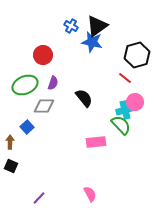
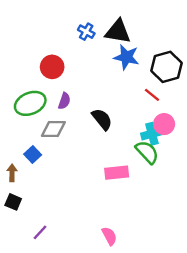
black triangle: (97, 26) -> (118, 32), turned 45
blue star: (92, 42) -> (126, 57), moved
purple line: (39, 198) -> (40, 232), moved

